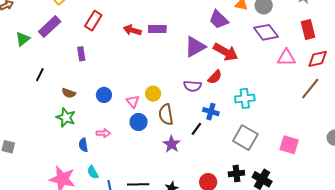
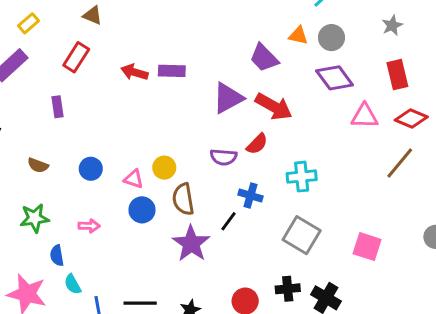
red diamond: (318, 59) -> (411, 119), turned 35
pink triangle: (133, 101) -> (134, 179), turned -32
green star: (66, 117) -> (34, 218), moved, turned -30
purple star: (172, 144) -> (191, 244), size x1.4
blue semicircle: (83, 145) -> (57, 255), moved

